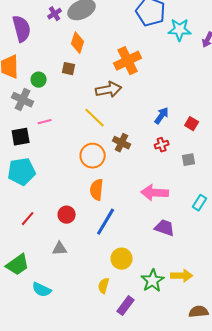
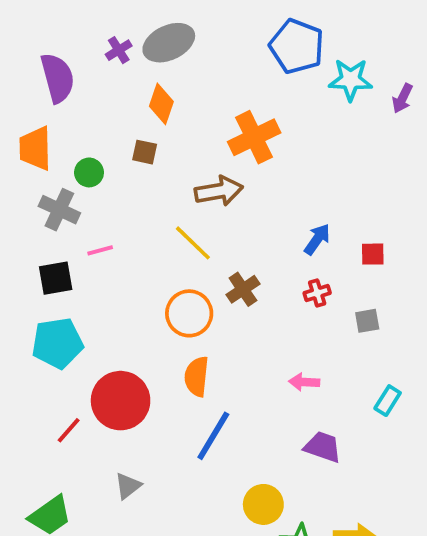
red square: (192, 124) -> (373, 254), turned -32
brown cross: (122, 143) -> (243, 289), turned 30
pink arrow: (155, 193) -> (304, 382), size x0.6
red circle: (67, 215) -> (121, 401), moved, size x1.8
gray triangle: (60, 249) -> (128, 486), turned -35
yellow circle: (122, 259) -> (263, 504), moved

